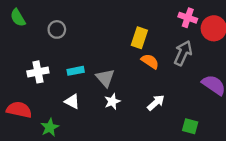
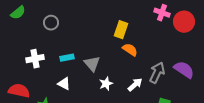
green semicircle: (18, 18) -> (18, 13), turned -98
gray arrow: (183, 53) -> (157, 73), moved
white star: (112, 101) -> (106, 84), moved

